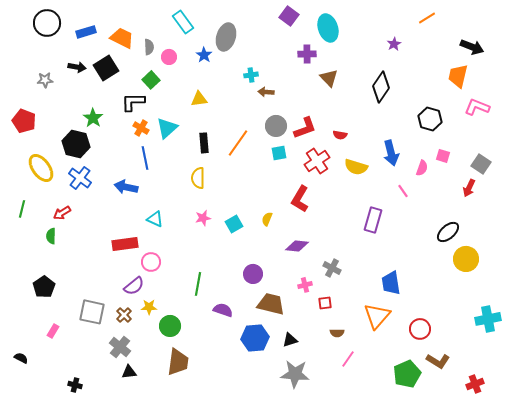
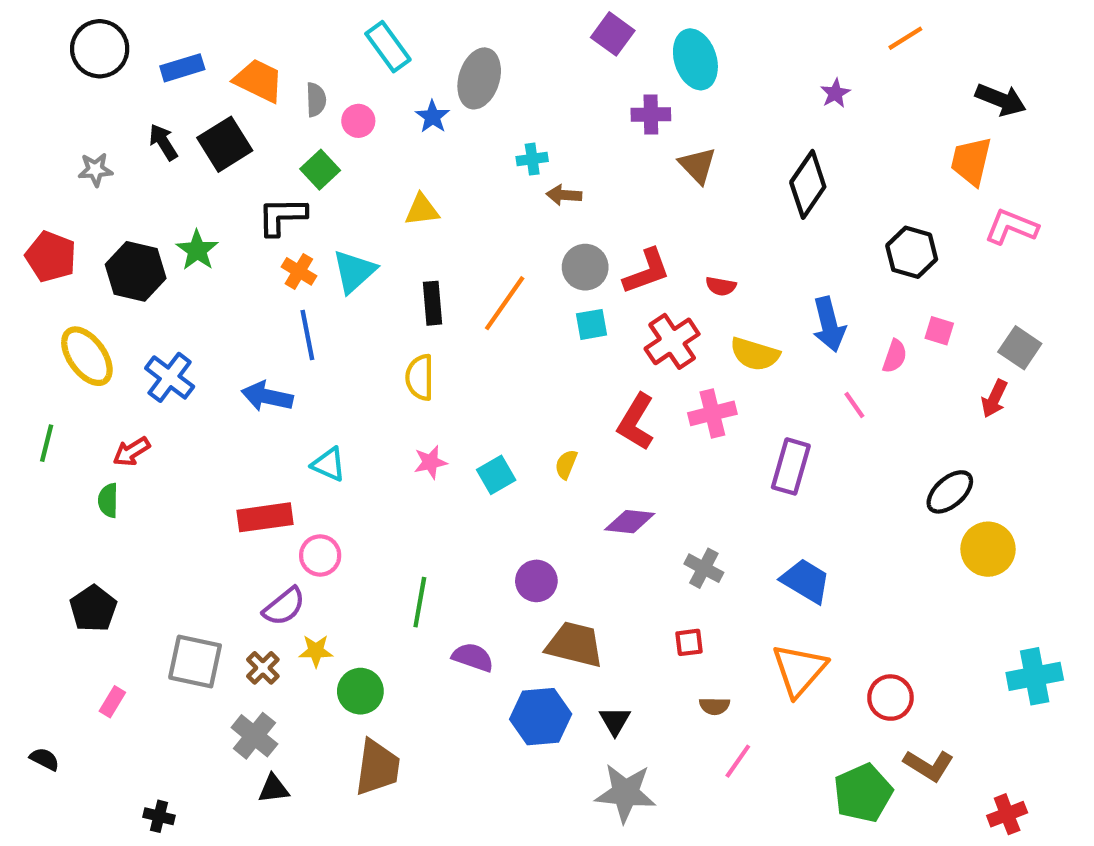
black arrow: (77, 67) -> (163, 142), turned -132
black hexagon: (76, 144) -> (136, 271), moved
blue trapezoid: (391, 283) -> (806, 581), moved, turned 130
pink cross: (305, 285) -> (712, 413), moved, size x1.5
black triangle: (290, 340) -> (615, 721), turned -42

